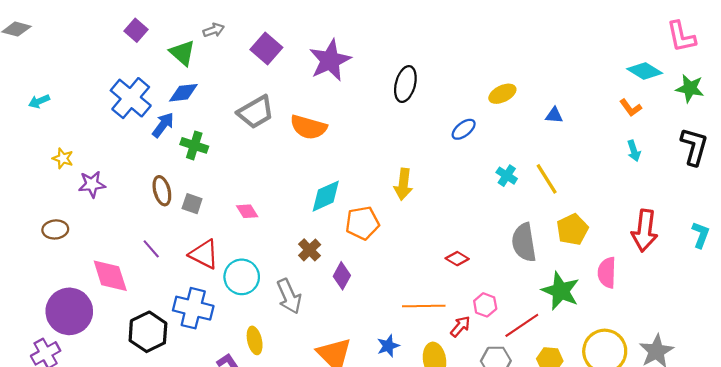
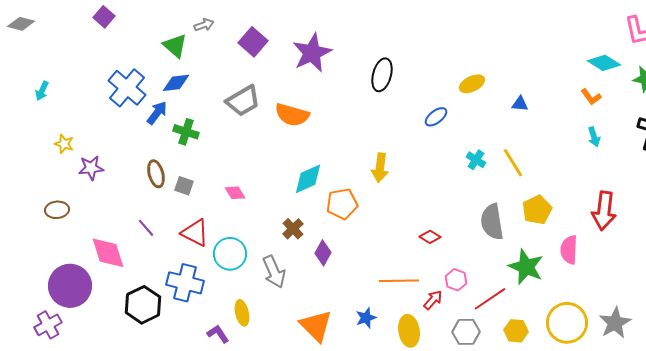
purple square: (136, 30) -> (104, 17), moved
cyan arrow: (39, 101) -> (42, 91), turned -42

